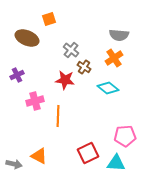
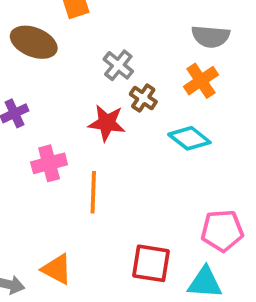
red square: (88, 153) -> (151, 263), turned 35

